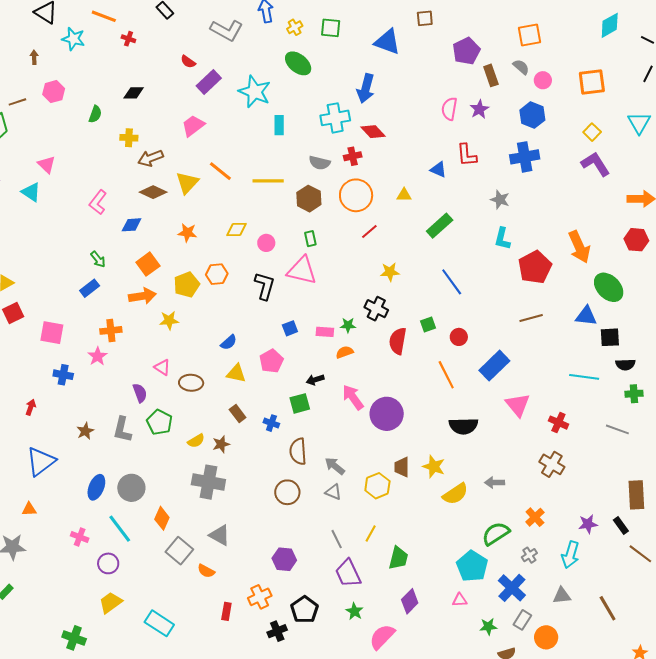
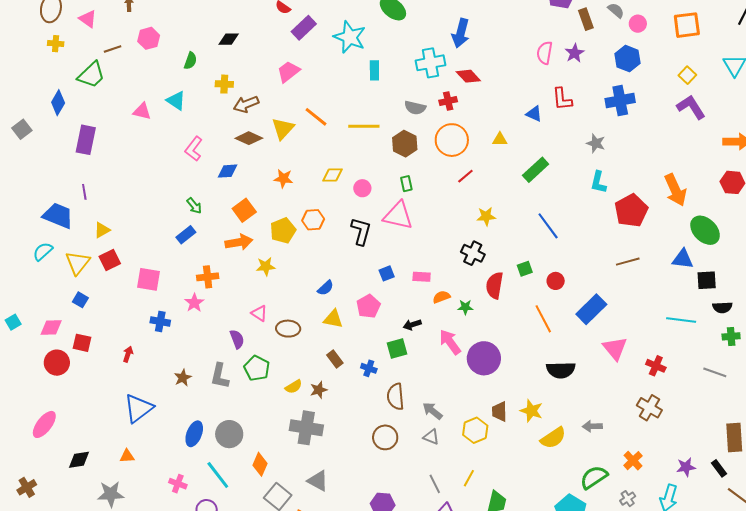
pink triangle: (46, 164) -> (142, 111), turned -30
cyan triangle: (31, 192) -> (176, 101), moved
green star: (348, 325) -> (465, 307), moved

